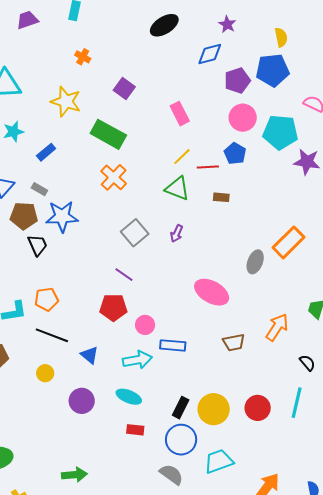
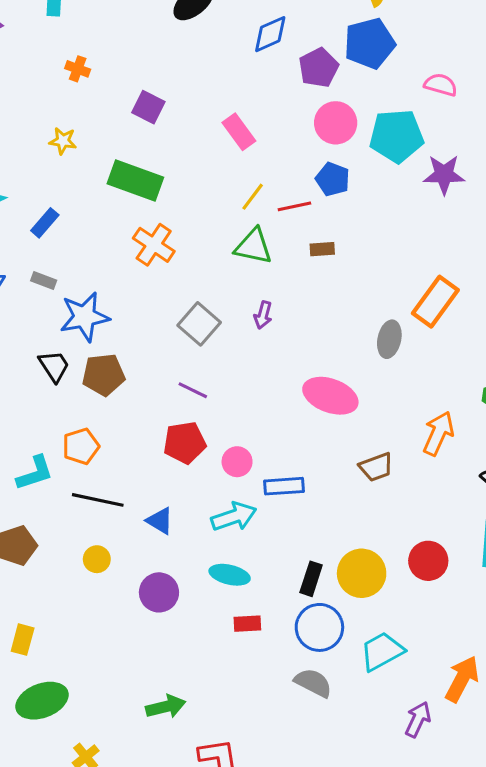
yellow star: (66, 102) -> (63, 141), size x0.6
brown pentagon: (24, 216) -> (104, 375), moved

